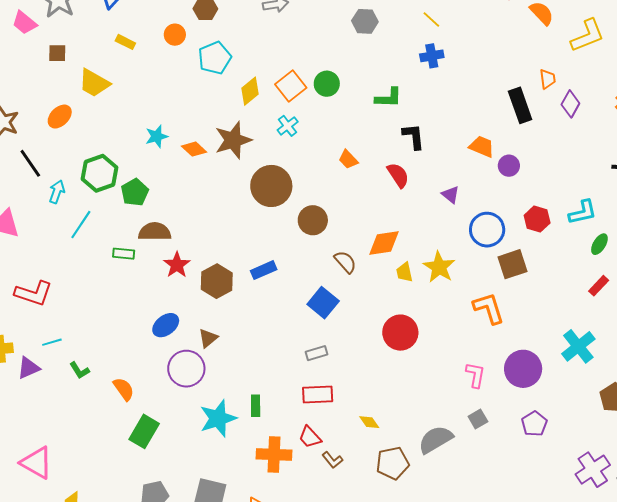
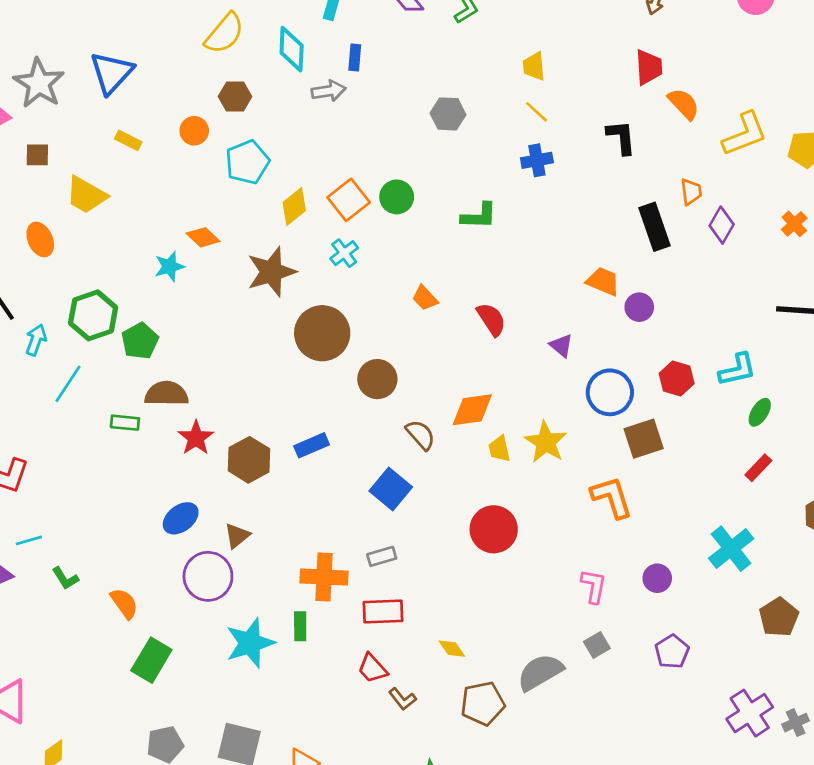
orange ellipse: (60, 117) -> (40, 240), turned -70
black L-shape: (414, 136) -> (621, 137), moved
orange diamond: (194, 149) -> (203, 237), moved
purple circle: (523, 369) -> (657, 578), size x0.6
orange cross: (274, 455) -> (324, 577), moved

